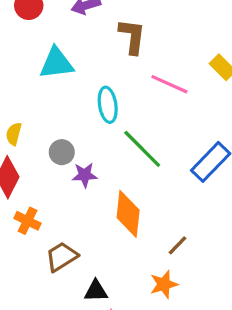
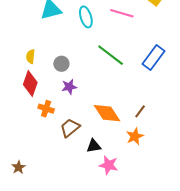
cyan ellipse: (108, 105) -> (86, 17), moved
purple star: (85, 175) -> (69, 87), moved
orange diamond: (128, 214) -> (107, 113), moved, turned -32

